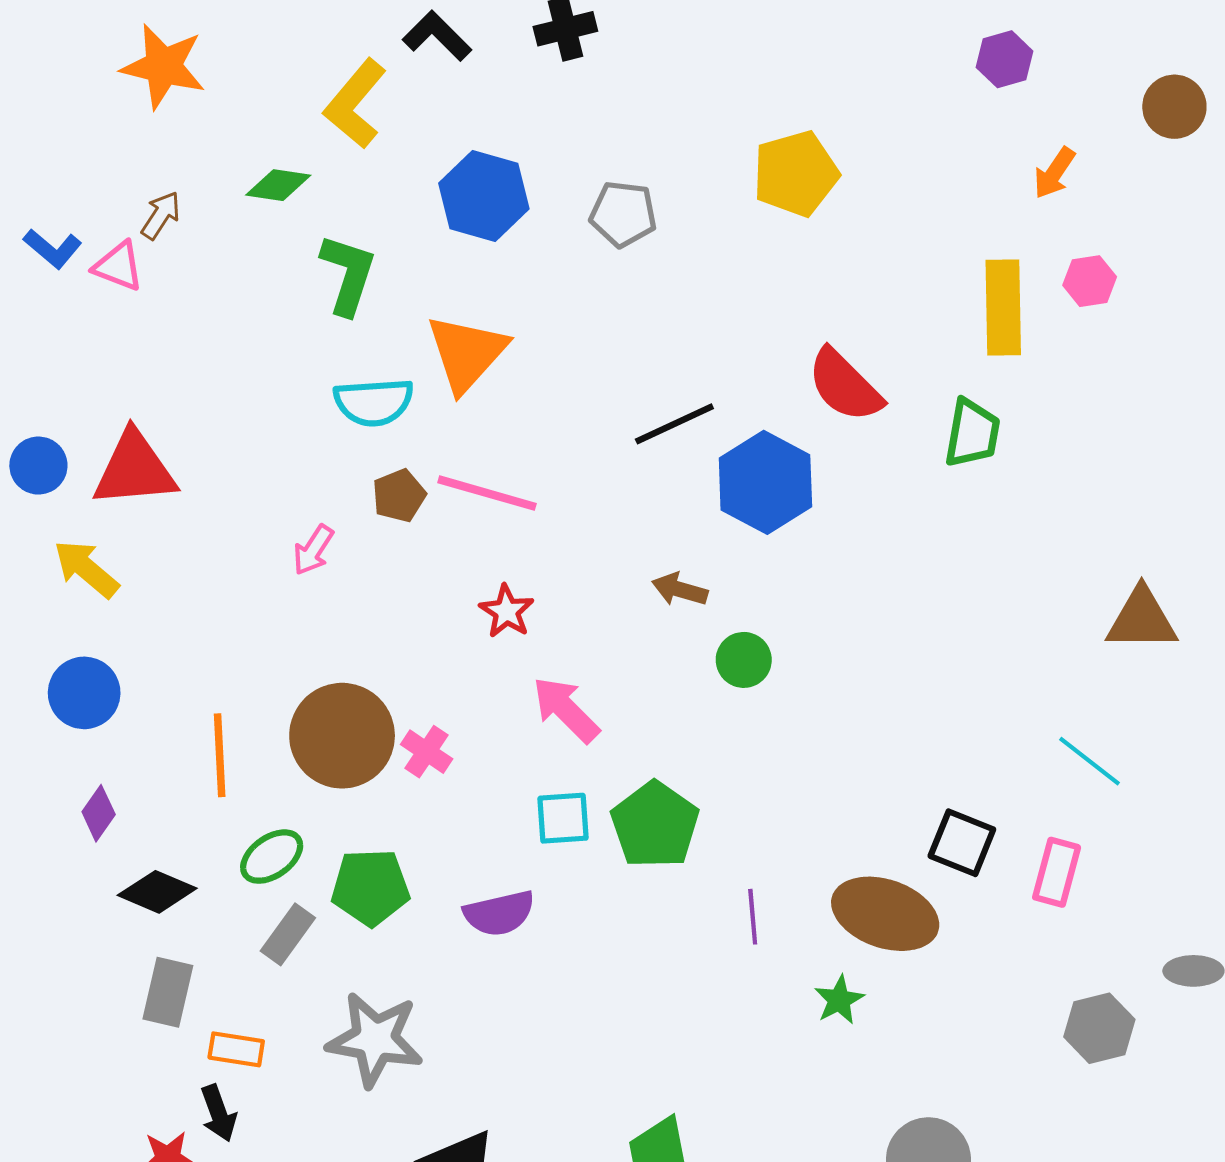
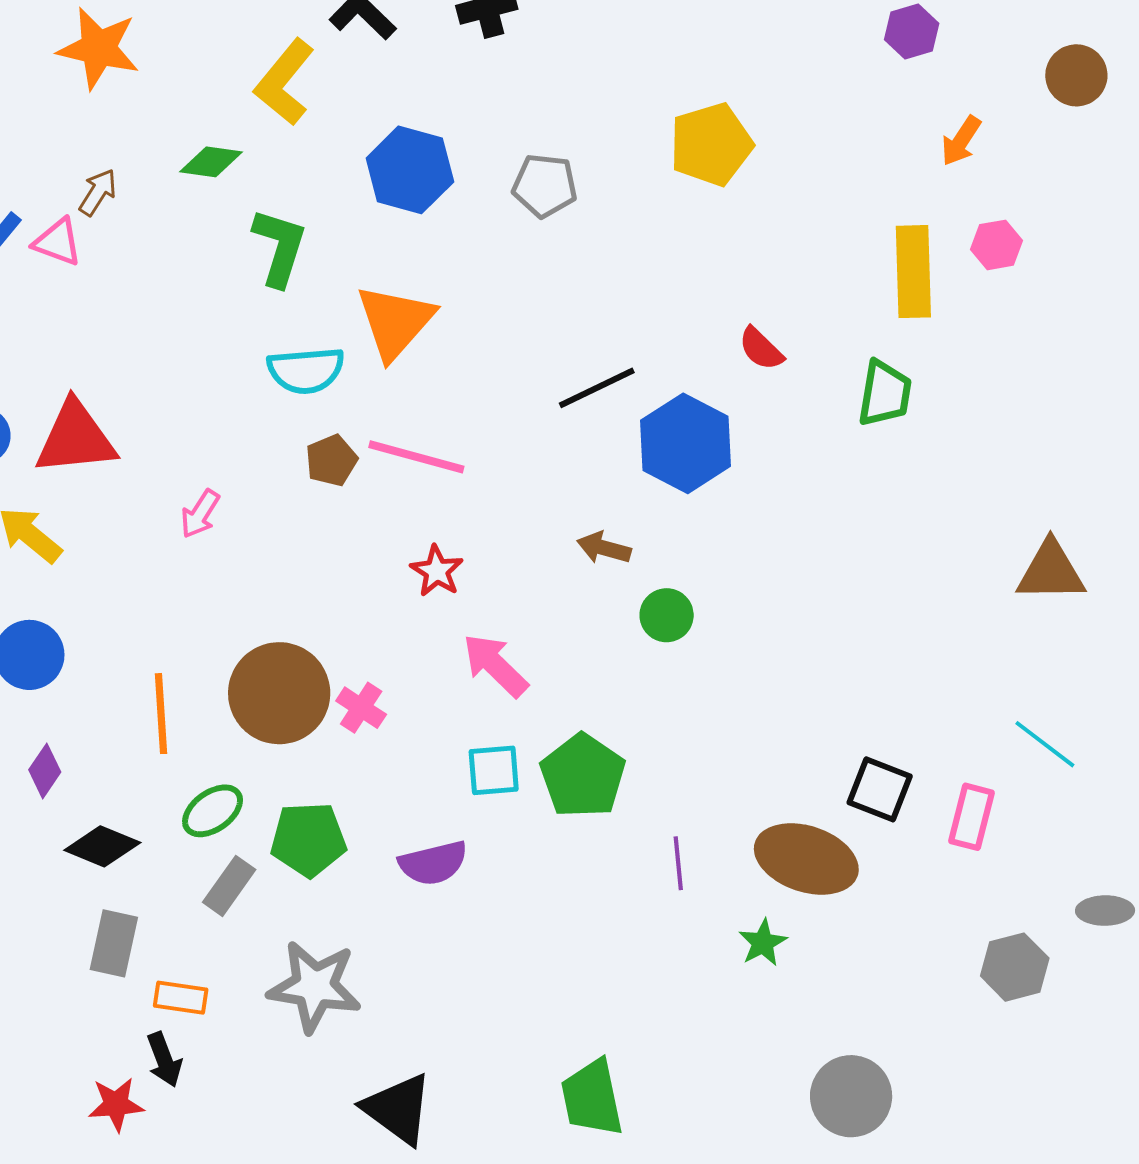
red semicircle: (845, 385) -> (761, 349), size x0.6
pink arrow: (313, 550) -> (200, 514), moved
cyan line: (1090, 761) -> (1045, 744), moved

